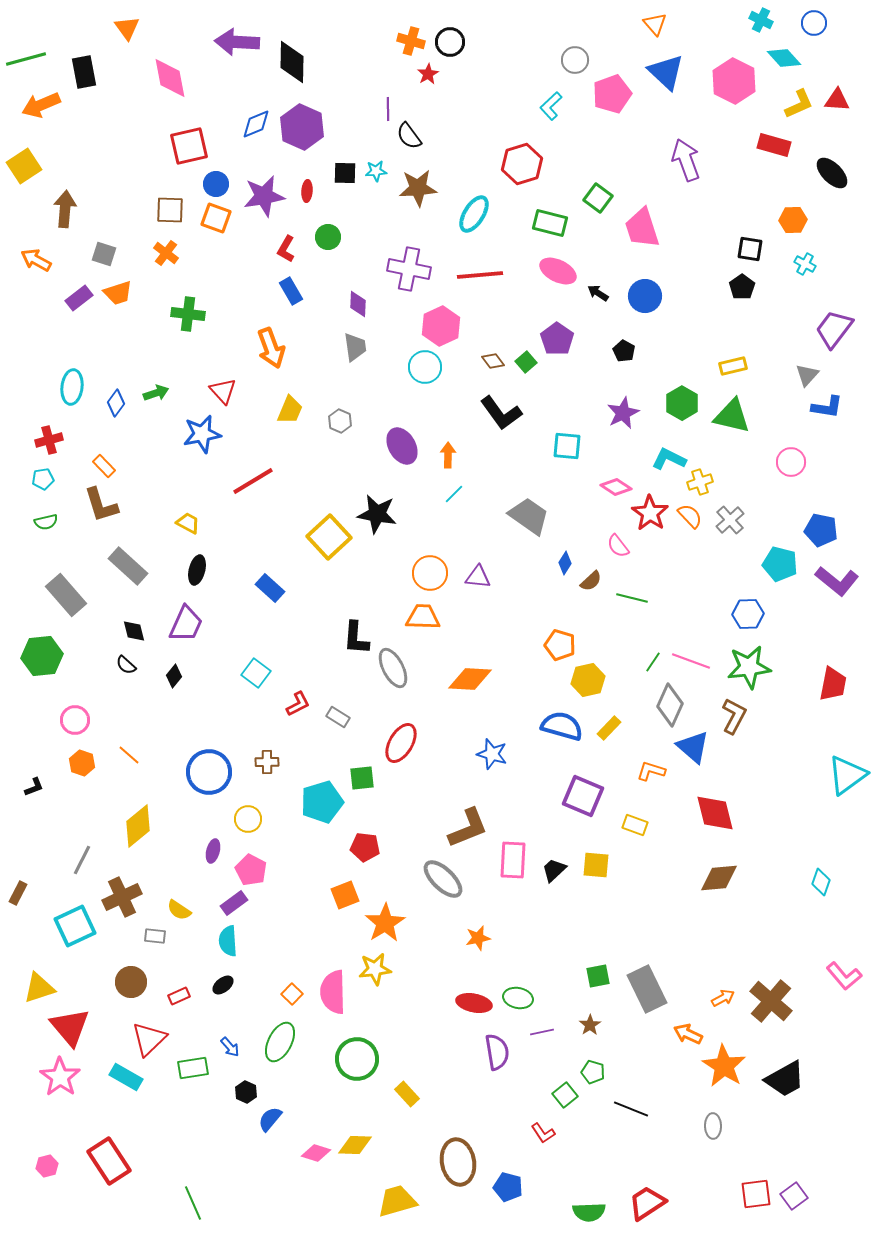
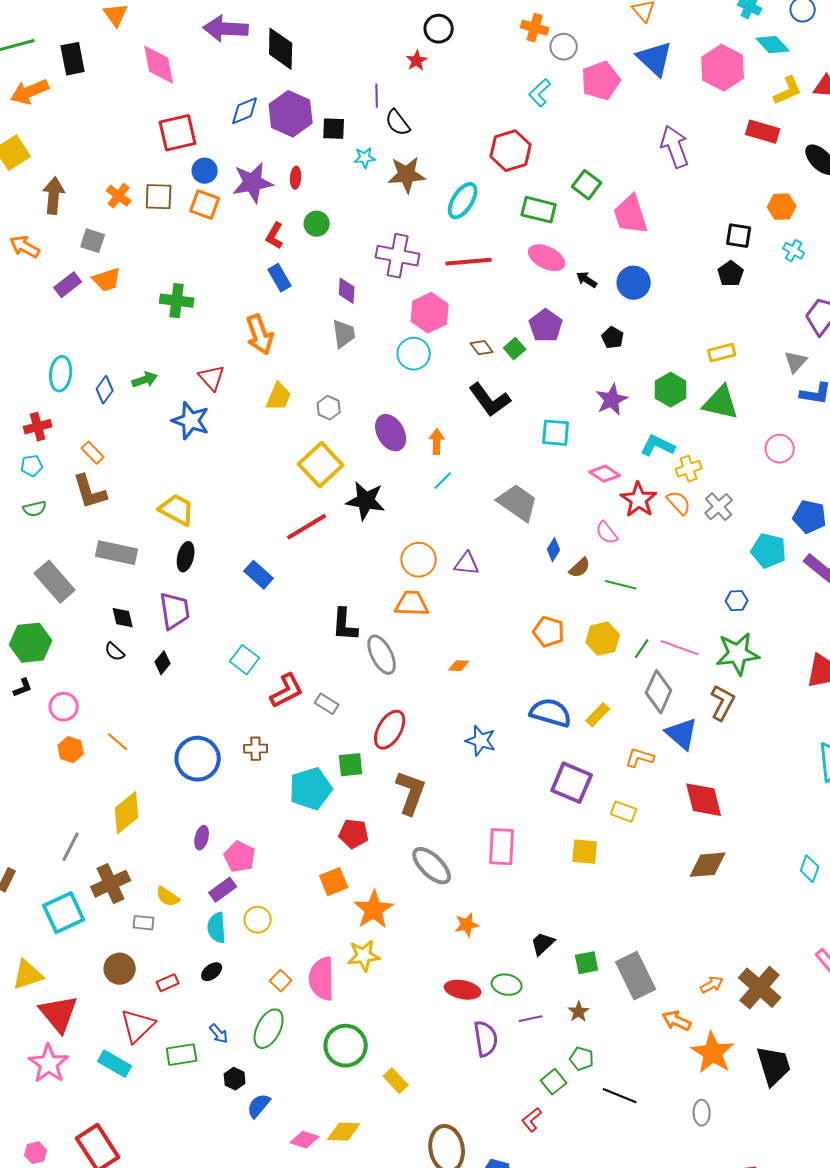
orange cross: (411, 41) -> (535, 28), moved
black square: (345, 173) -> (334, 129), moved
orange cross: (166, 253) -> (119, 196), moved
blue star: (202, 434) -> (191, 421), turned 30
red line: (253, 481) -> (307, 527), moved
yellow trapezoid: (188, 523) -> (177, 510), size x1.5
yellow square: (329, 537) -> (321, 465), moved
gray rectangle: (128, 566) -> (117, 553), turned -30
blue hexagon: (748, 614) -> (737, 601), size x0.7
purple trapezoid: (186, 624) -> (175, 611), turned -33
orange diamond: (470, 679) -> (459, 666), size x0.5
yellow hexagon: (588, 680) -> (603, 639), moved
red L-shape: (298, 704) -> (287, 691), size x1.4
black L-shape: (34, 787) -> (23, 688), moved
yellow circle: (248, 819) -> (258, 920), moved
brown L-shape: (468, 828) -> (411, 793), moved, turned -48
black trapezoid: (554, 870) -> (543, 944), moved
black trapezoid: (785, 1079) -> (774, 1066), turned -78
red L-shape: (543, 1133) -> (532, 1120), turned 85

